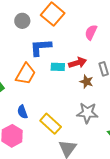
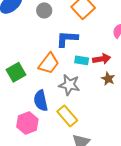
gray circle: (22, 21) -> (44, 10), moved
blue semicircle: (22, 112) -> (41, 101), size x1.5
gray star: (87, 113) -> (69, 85), moved

